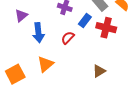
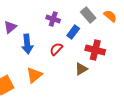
red cross: (106, 28) -> (95, 50), moved
brown triangle: (99, 71) -> (81, 69), moved

